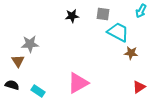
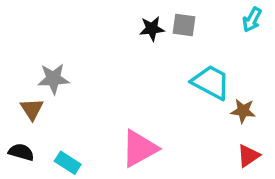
black star: (72, 16) -> (152, 29), moved
cyan trapezoid: (118, 32) -> (211, 82), moved
brown star: (131, 53) -> (243, 111), moved

